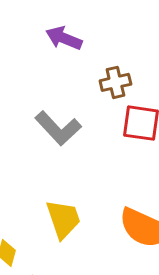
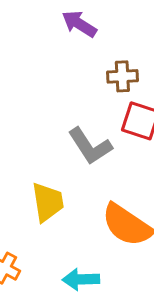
gray L-shape: (58, 128) -> (90, 146), moved

